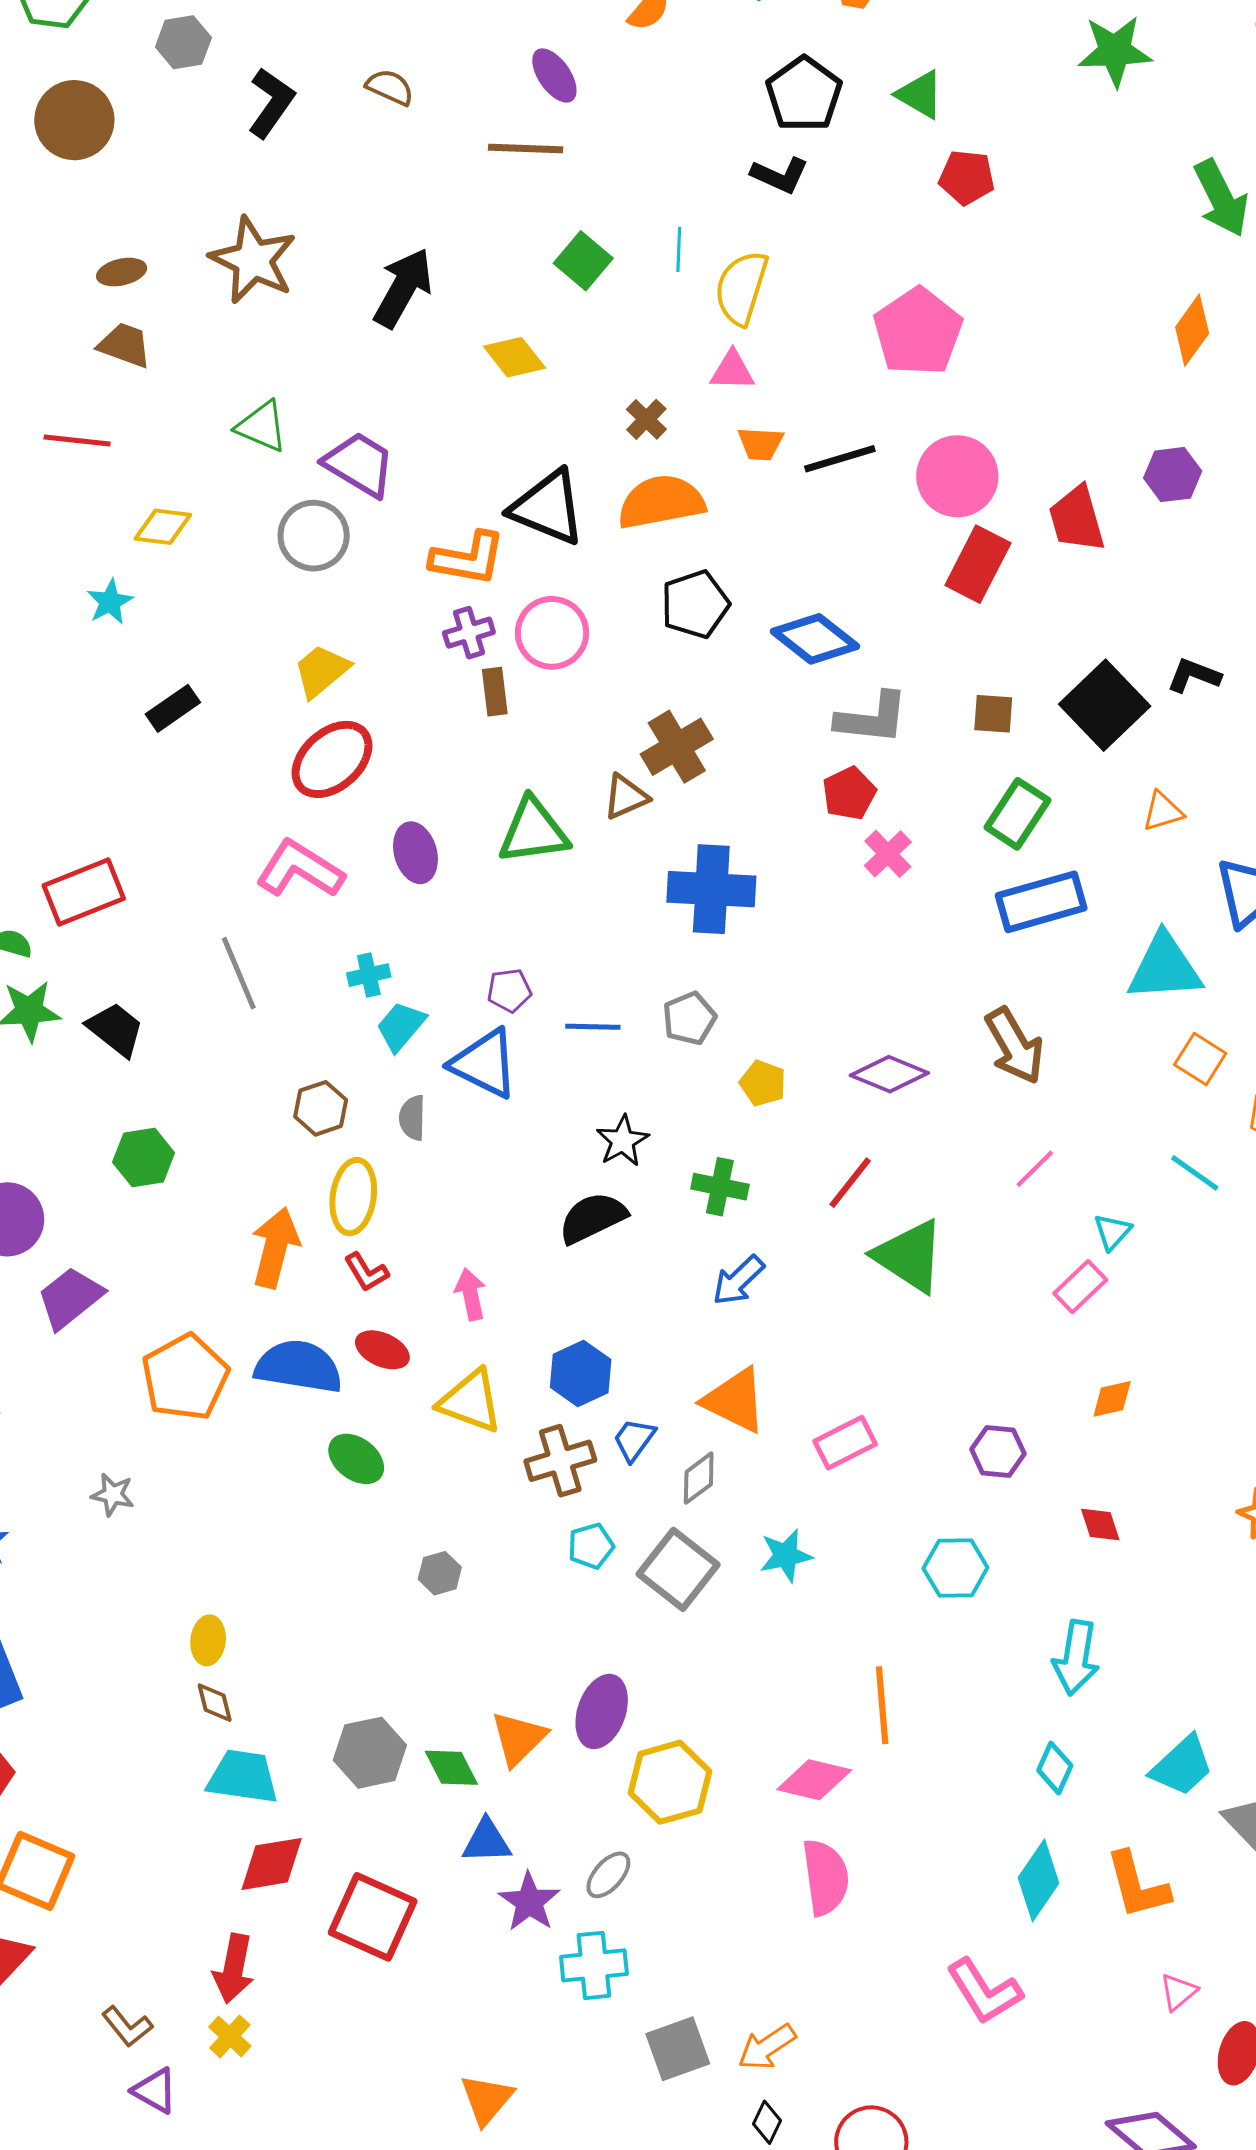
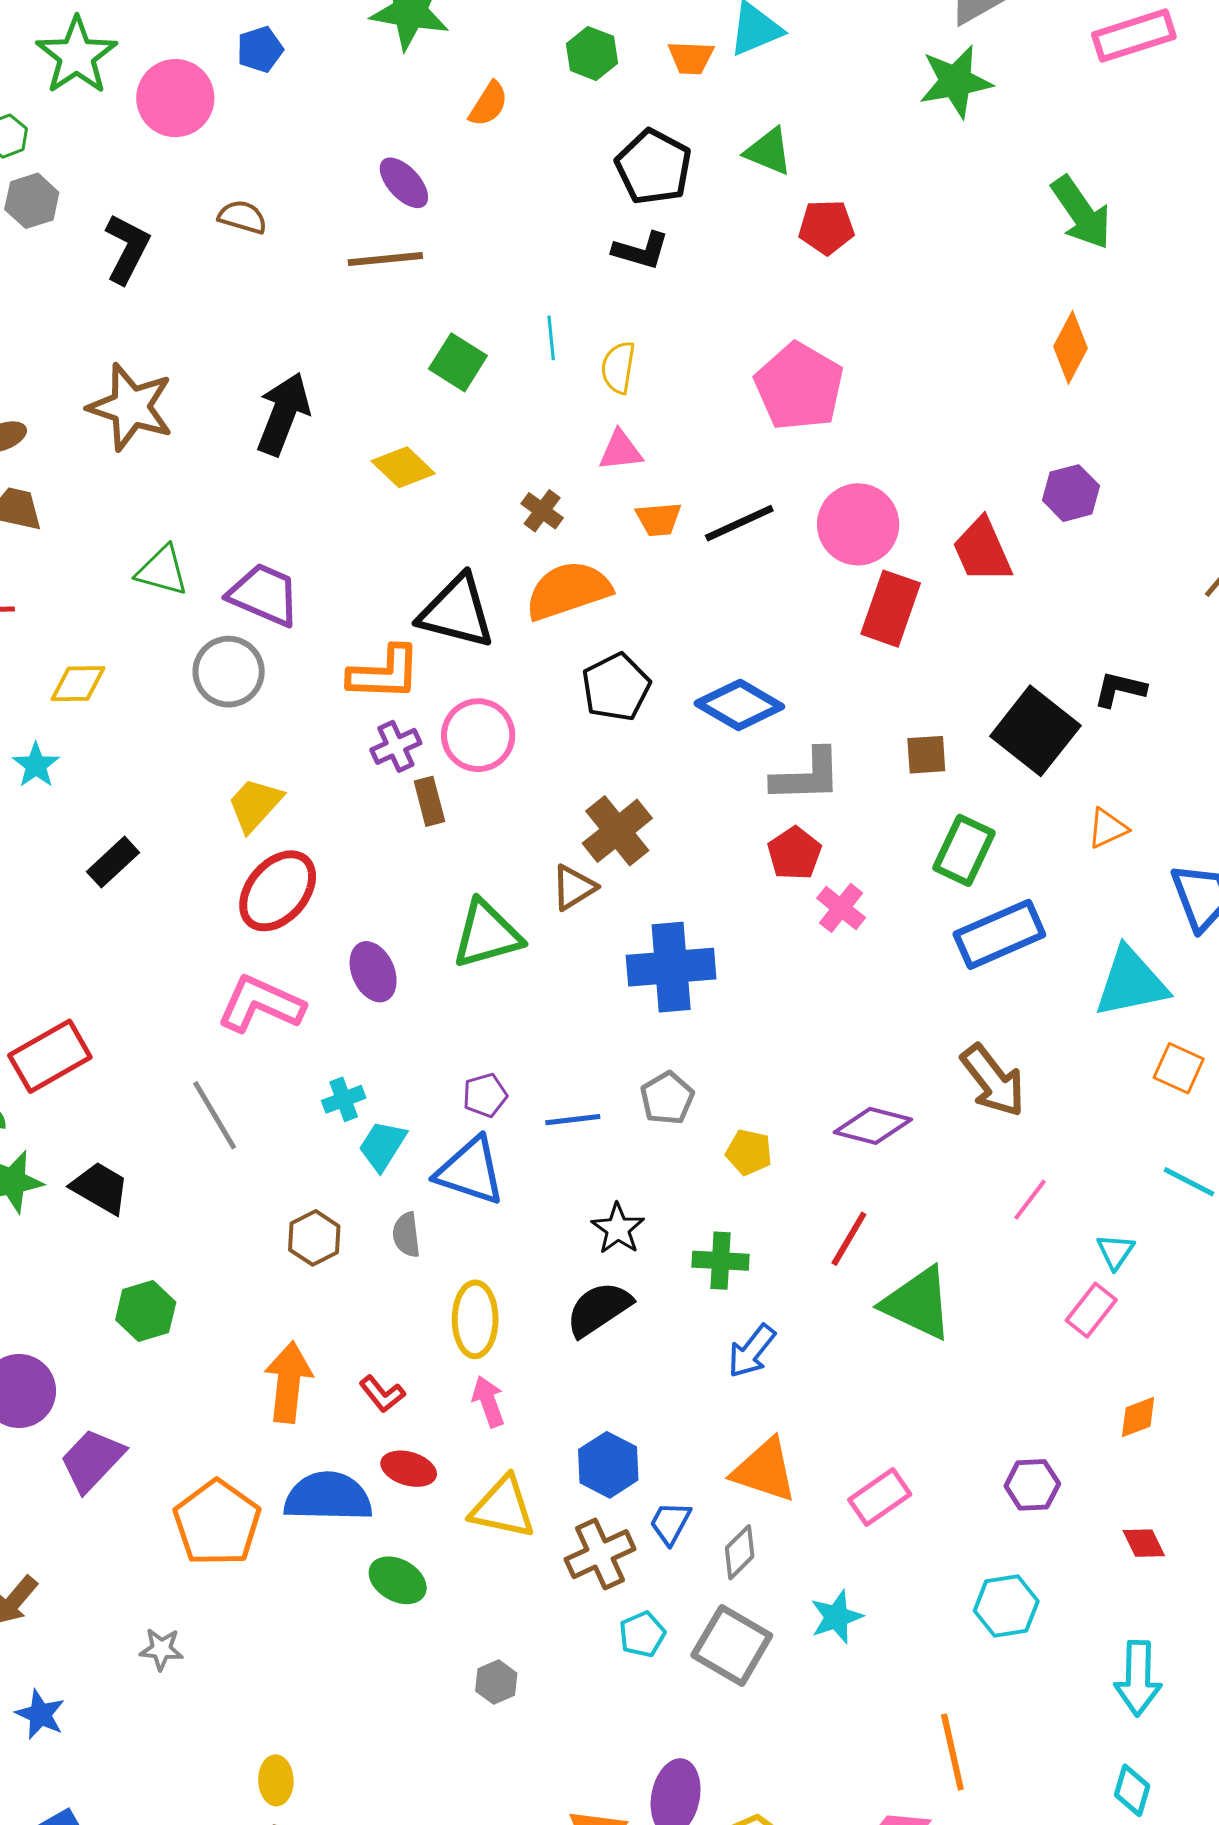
yellow semicircle: (741, 288) -> (618, 367), size x0.7
yellow ellipse: (353, 1197) -> (475, 1319), moved

